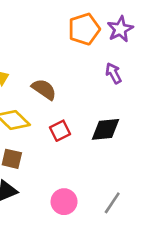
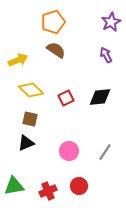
orange pentagon: (84, 29) -> (53, 22), moved
brown semicircle: (44, 89) -> (56, 50), moved

